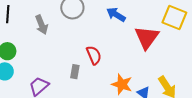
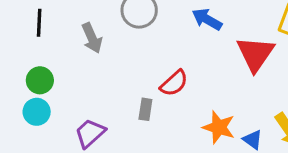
red semicircle: (94, 55) -> (174, 83), turned 72

